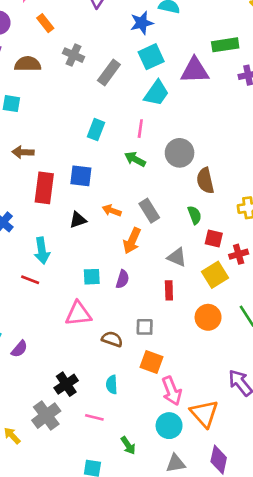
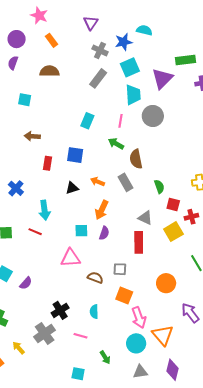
gray cross: (73, 55) -> (100, 50), moved
brown semicircle: (28, 64) -> (50, 71), moved
purple triangle: (195, 70) -> (162, 79), turned -45
cyan trapezoid: (156, 93) -> (133, 95), turned -40
gray circle: (180, 153) -> (153, 116), moved
brown semicircle: (205, 181) -> (136, 159), moved
red rectangle: (44, 188) -> (48, 163), size x0.6
orange arrow: (132, 241) -> (102, 210), moved
red rectangle: (169, 290) -> (139, 242), size x1.5
orange circle: (208, 317) -> (166, 283), moved

